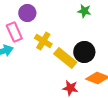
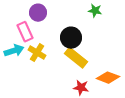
yellow cross: (43, 41) -> (37, 53), moved
black circle: (84, 52) -> (71, 38), moved

